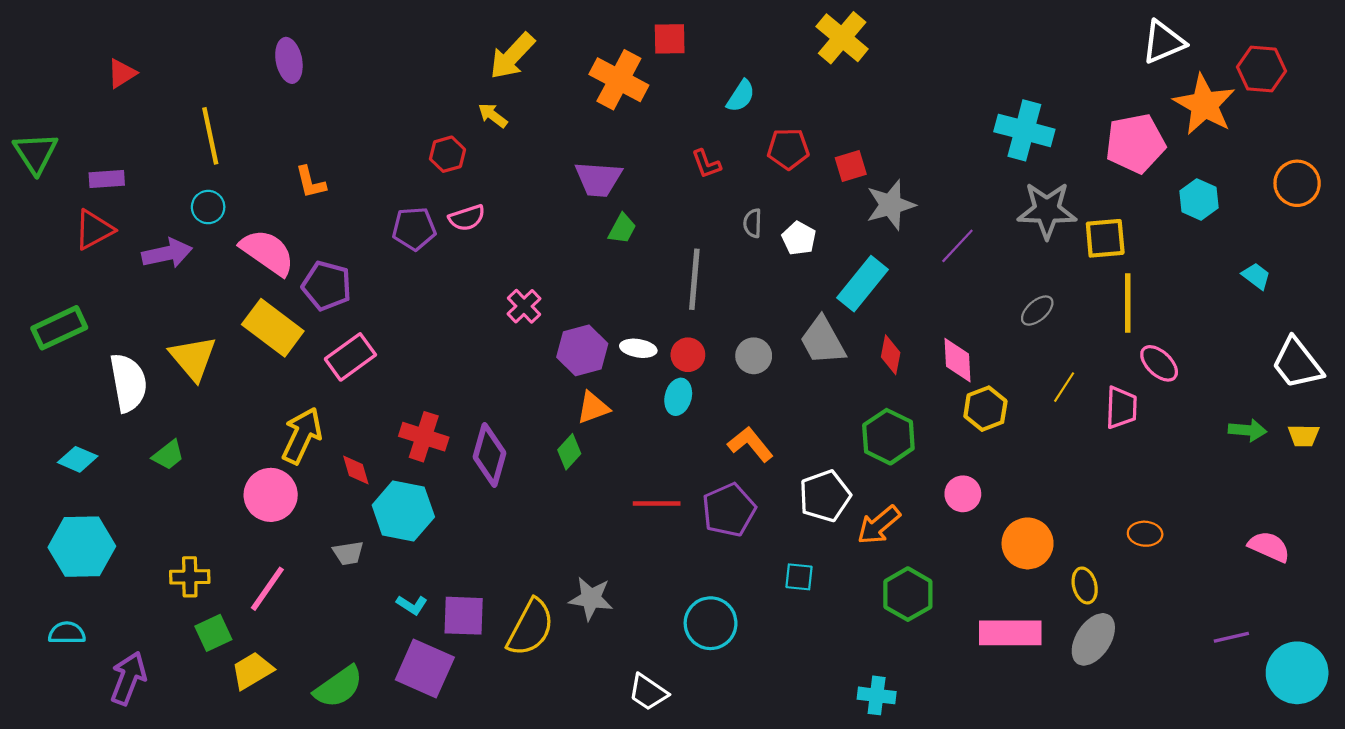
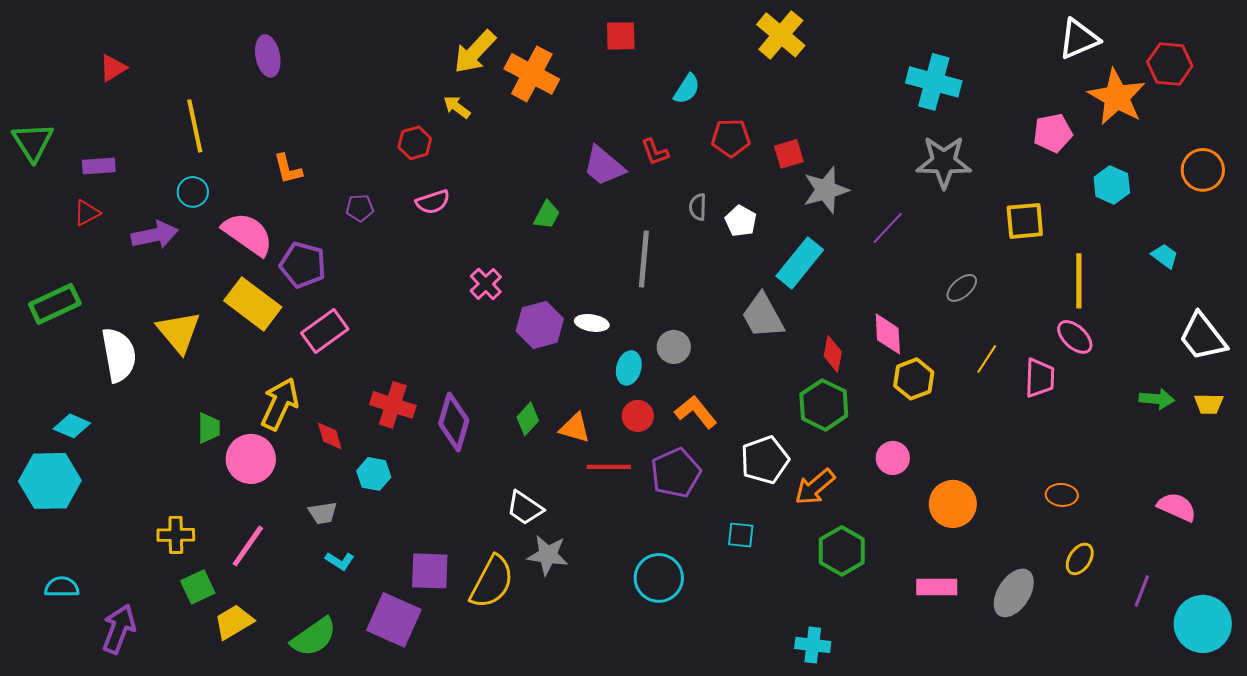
orange cross: (619, 80) -> (532, 74), moved
cyan cross: (1024, 130) -> (934, 82), moved
pink pentagon: (1135, 143) -> (1053, 133), size x0.7
purple trapezoid: (598, 179) -> (604, 166), moved, turned 36
gray star: (1047, 210) -> (944, 162), moved
purple pentagon: (414, 229) -> (360, 208), moved, size x0.7
green trapezoid: (622, 229) -> (547, 215), moved
red triangle: (94, 230) -> (87, 213), size x0.7
yellow line: (1128, 303) -> (1079, 281), moved
red circle: (688, 355) -> (638, 416), moved
red diamond: (891, 355) -> (833, 354), moved
gray circle: (754, 356) -> (674, 347), moved
orange triangle: (593, 408) -> (575, 428), moved, turned 36
green trapezoid: (168, 455) -> (209, 428), moved, turned -52
cyan hexagon: (403, 511) -> (374, 474), size x0.6
cyan hexagon: (82, 547) -> (50, 481), moved
yellow ellipse: (1085, 585) -> (1080, 559), moved, turned 48
cyan L-shape: (412, 605) -> (340, 561), moved
pink rectangle: (1010, 633) -> (937, 587), size x0.7
purple line: (1231, 637) -> (1142, 591), turned -56
white trapezoid: (648, 692) -> (525, 508), moved

